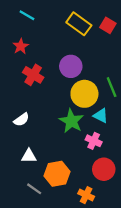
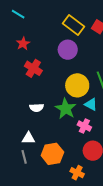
cyan line: (27, 15) -> (18, 14), moved
purple circle: (71, 66) -> (68, 50), moved
white semicircle: (21, 120) -> (37, 108), moved, turned 32
gray line: (34, 189) -> (24, 157), moved, turned 40

